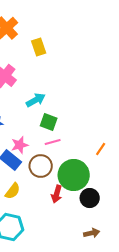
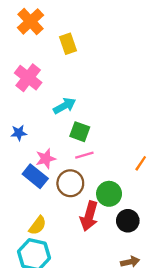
green circle: (74, 175) -> (109, 194), size x0.7
yellow semicircle: (13, 191) -> (38, 225), moved
red arrow: (57, 194) -> (89, 216), size x1.4

